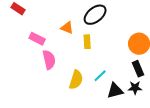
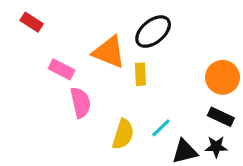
orange triangle: (67, 28) -> (109, 52), size x1.6
black rectangle: (138, 69) -> (221, 117), turned -42

